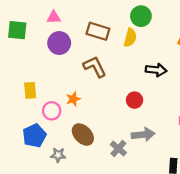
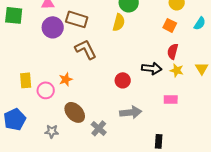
brown rectangle: (98, 31) -> (77, 19), moved
black arrow: (156, 70) -> (152, 68), moved
yellow rectangle: (30, 90) -> (26, 80), moved
blue pentagon: (34, 136) -> (15, 119), moved
gray cross: (118, 148) -> (99, 128), moved

